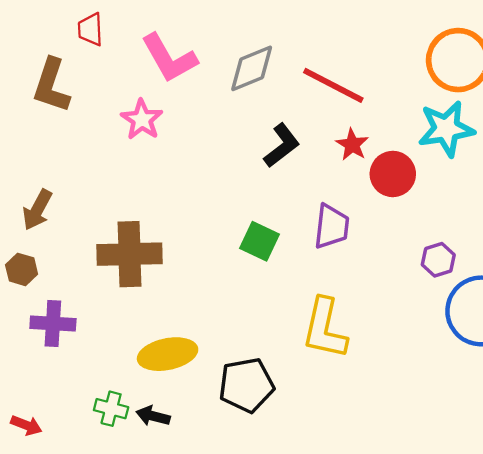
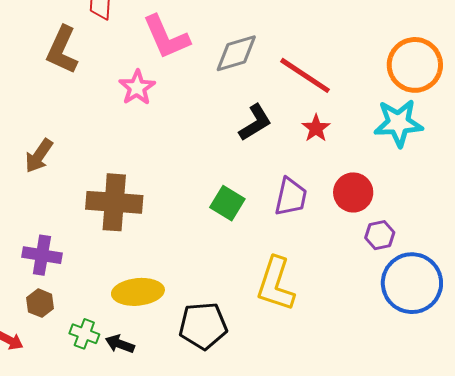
red circle: (393, 174) -> (353, 192), moved
brown hexagon: (22, 269) -> (40, 303), moved

